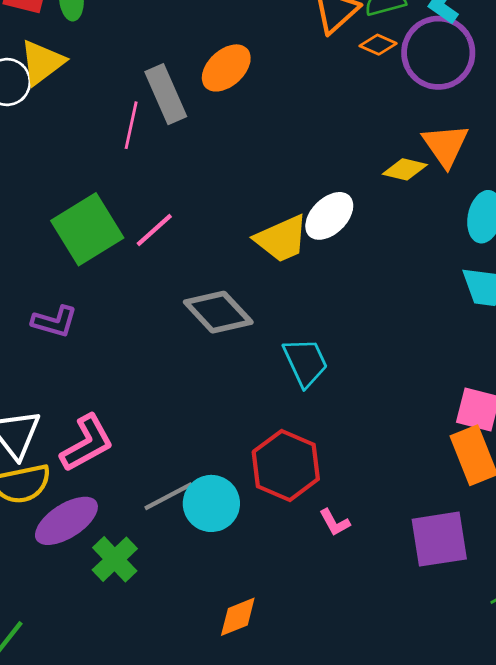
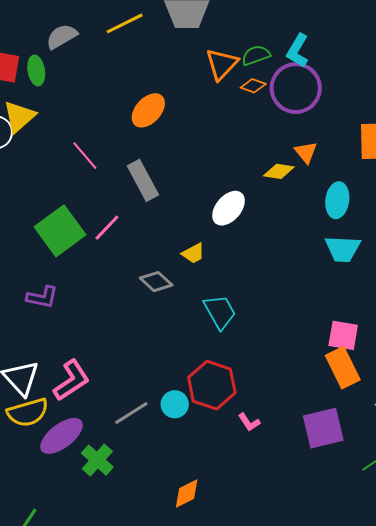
gray rectangle: (166, 94) -> (143, 180), moved
pink line: (131, 125) -> (85, 156), turned -48
orange triangle: (445, 145) -> (306, 152), size x0.7
yellow trapezoid: (282, 239) -> (193, 253), moved, size x0.6
gray diamond: (218, 312) -> (156, 282), size x0.7
cyan circle: (211, 503) -> (175, 404), moved, size x0.7

